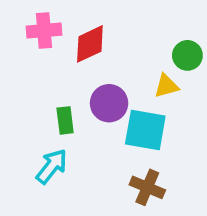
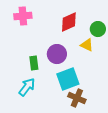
red diamond: (90, 44) -> (69, 22), moved
yellow triangle: (166, 86) -> (87, 45), turned 40
cyan square: (145, 130) -> (68, 79), moved, turned -30

